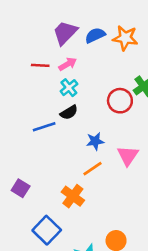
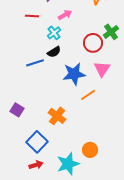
pink arrow: (68, 64) -> (65, 15), moved
blue star: (95, 141) -> (74, 74), size x1.6
pink triangle: (128, 156) -> (102, 69), moved
orange line: (93, 169) -> (88, 95), moved

